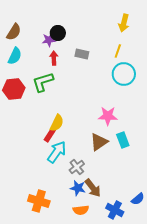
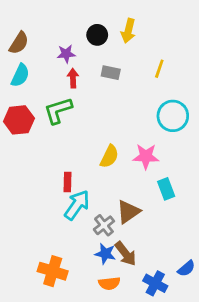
yellow arrow: (124, 23) -> (128, 31), moved
black circle: (58, 33) -> (97, 35), moved
cyan circle: (124, 74) -> (173, 116), moved
yellow semicircle: (57, 123) -> (109, 156), moved
red rectangle: (50, 135) -> (68, 182), turned -32
brown triangle: (99, 142) -> (128, 212), moved

